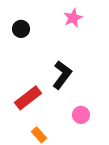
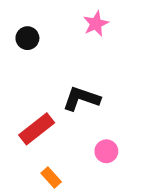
black L-shape: (62, 75) -> (81, 99), turned -108

